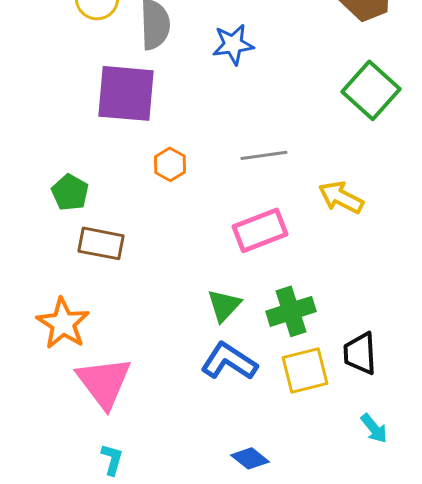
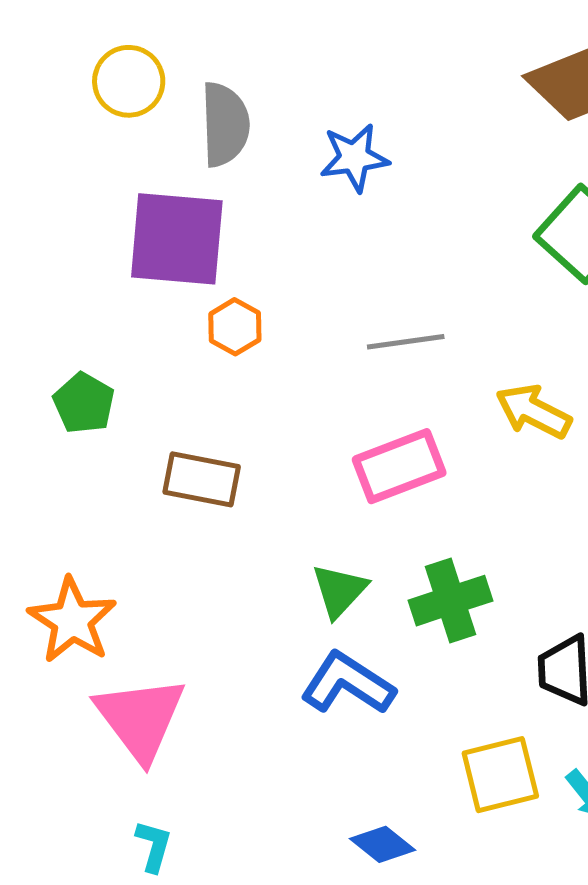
orange hexagon: (170, 164) -> (235, 327), moved
brown rectangle: (101, 243) -> (202, 479), moved
yellow square: (305, 370) -> (500, 775), moved

